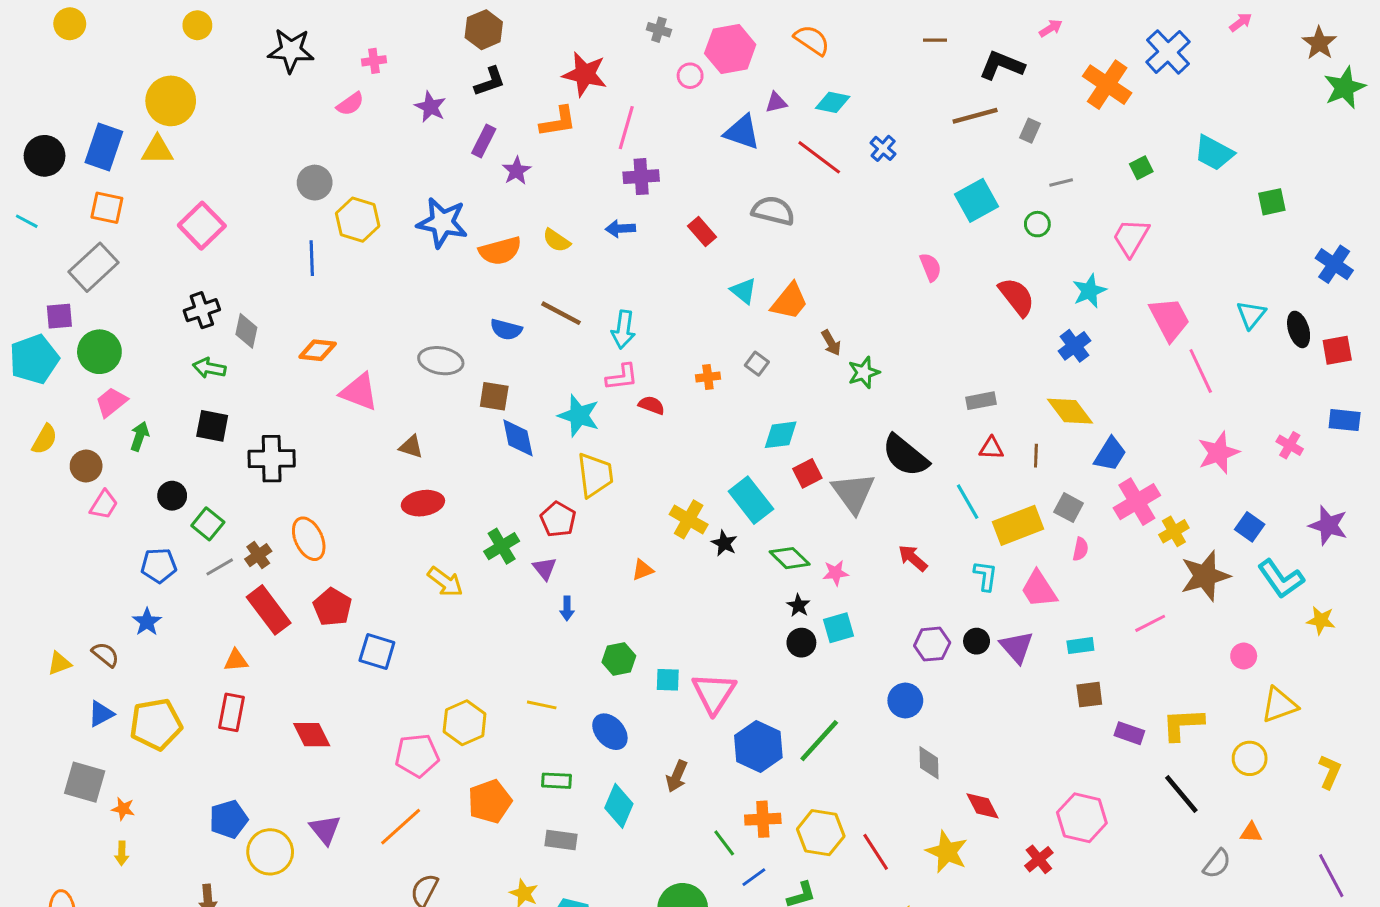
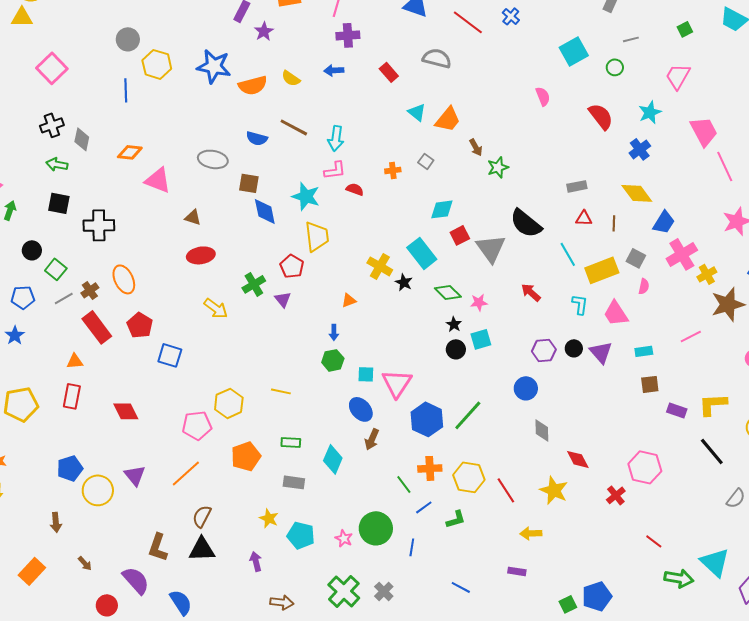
blue arrow: (567, 608) -> (334, 332), moved
blue ellipse: (610, 732) -> (361, 409), moved

